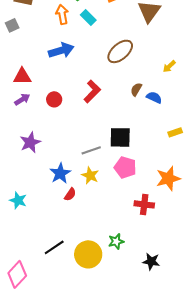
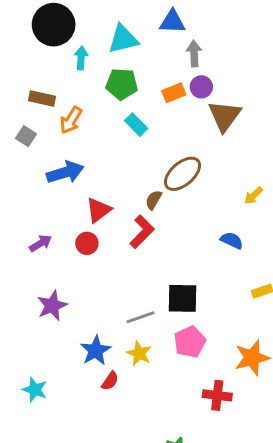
orange arrow: (62, 14) -> (71, 120), moved, turned -138
gray square: (12, 25) -> (26, 136), turned -32
blue arrow: (61, 50) -> (65, 172), moved
red triangle: (22, 76) -> (98, 210), moved, turned -36
brown semicircle: (136, 89) -> (154, 200), moved
pink pentagon: (125, 167) -> (190, 342), turned 30

